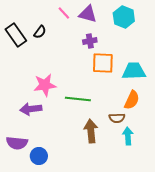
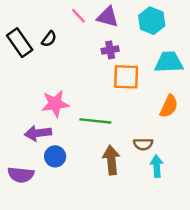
cyan trapezoid: (134, 71) -> (169, 62), moved
orange semicircle: (132, 100) -> (169, 106), moved
blue circle: (39, 156) -> (55, 156), moved

